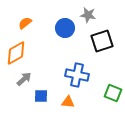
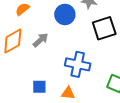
gray arrow: (24, 79) -> (40, 40), moved

